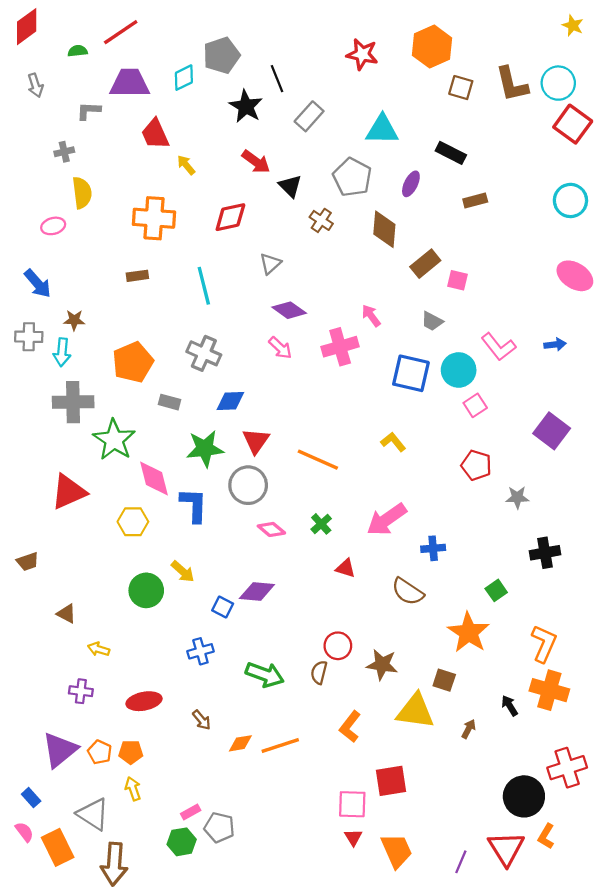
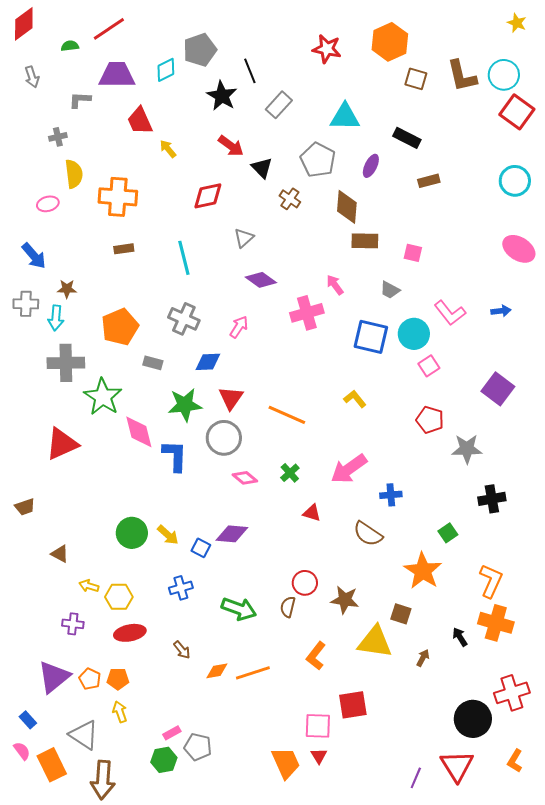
orange cross: (154, 218) -> (118, 197), moved
brown rectangle: (425, 264) -> (365, 241), moved, turned 40
pink arrow: (280, 348) -> (239, 327), moved, turned -100
gray star: (517, 497) -> (467, 449), size x1.4
yellow hexagon: (133, 522) -> (119, 597), moved
yellow arrow: (183, 572) -> (168, 535), moved
orange L-shape: (546, 836) -> (515, 761), moved
orange trapezoid: (397, 851) -> (286, 763), moved

